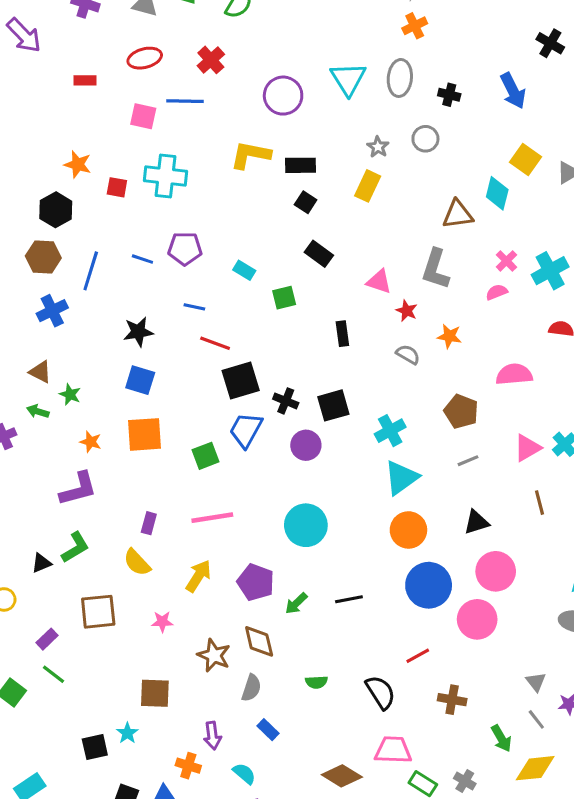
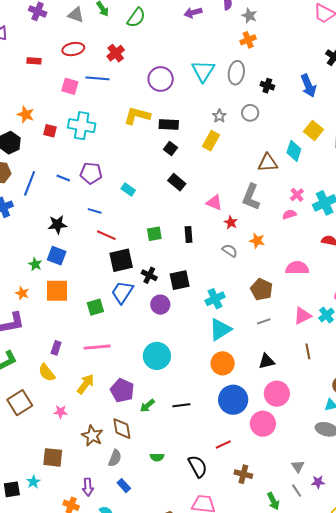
green square: (284, 298) -> (154, 234), moved
green star: (70, 394) -> (35, 264), moved
brown square: (98, 612) -> (20, 403), turned -30

